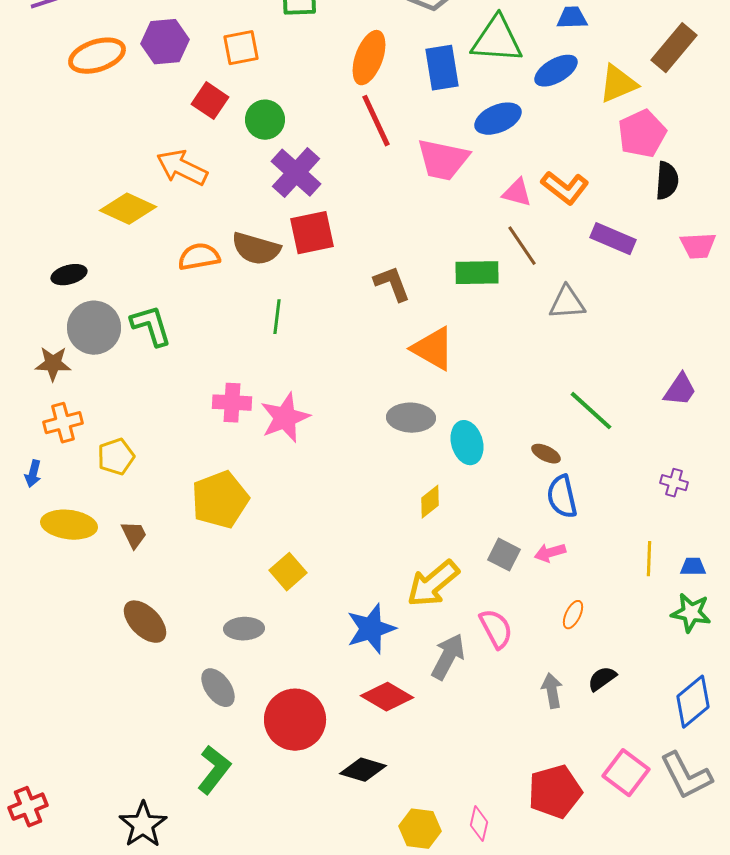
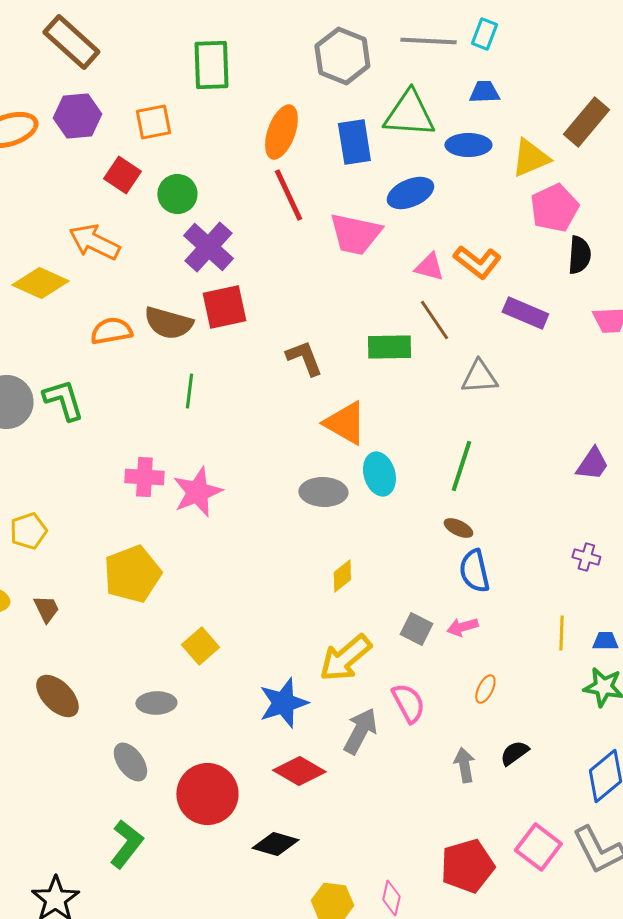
blue ellipse: (556, 71) -> (468, 145), turned 30
green line: (591, 411) -> (461, 466), moved, turned 66
cyan ellipse: (467, 443) -> (379, 474), moved

